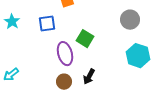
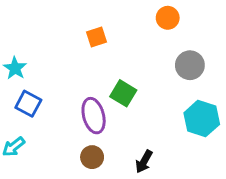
blue square: (47, 24) -> (28, 104), moved, turned 36
black arrow: (89, 77) -> (144, 162), moved

